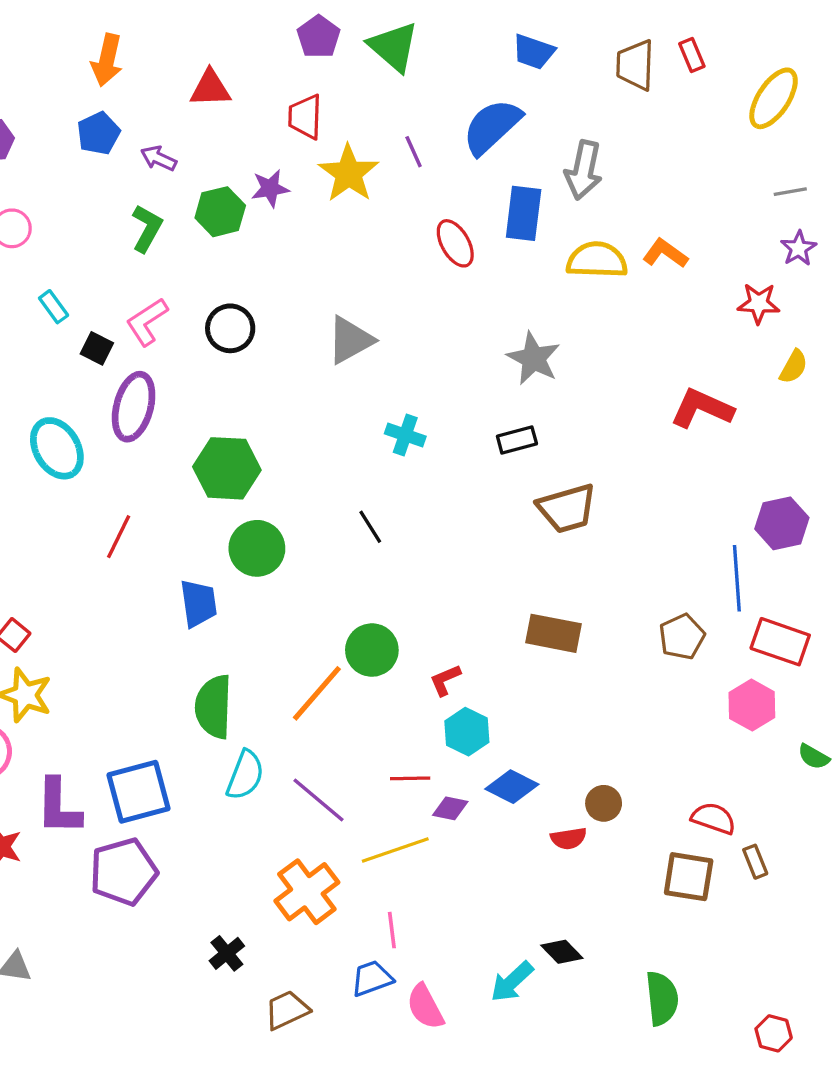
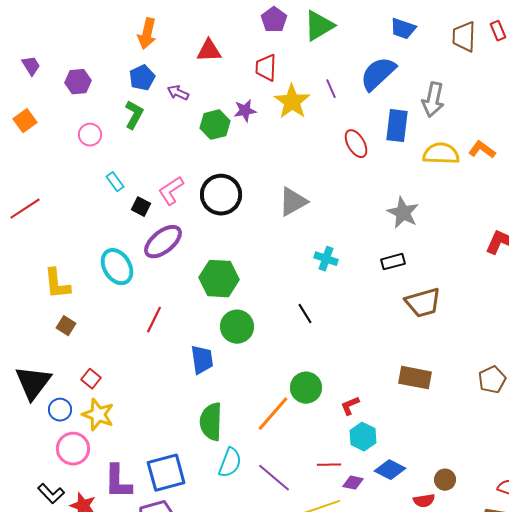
green triangle: (394, 47) -> (319, 26), turned 48
green L-shape: (147, 228) -> (134, 115), moved
black circle: (230, 328) -> (221, 195), size x1.4
purple ellipse: (134, 407) -> (163, 242), turned 36

